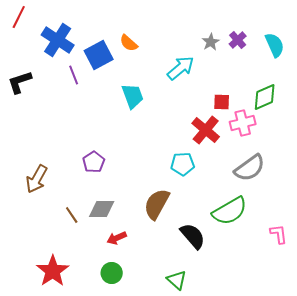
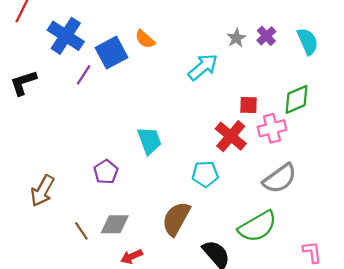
purple line: (74, 75) -> (84, 75), turned 54
cyan trapezoid: (133, 96) -> (149, 141), moved

